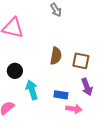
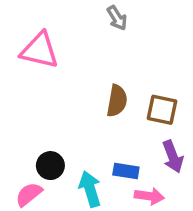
black circle: (15, 71) -> (50, 166), moved
cyan arrow: (32, 90) -> (90, 189), moved

